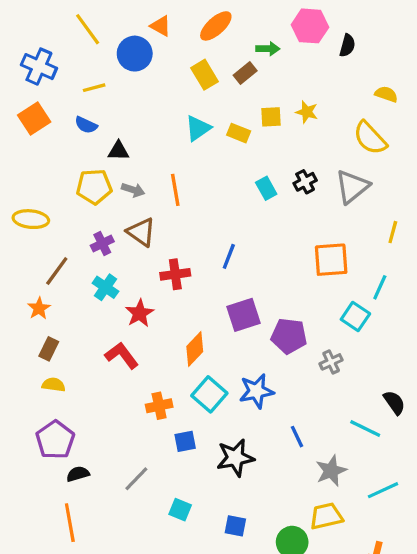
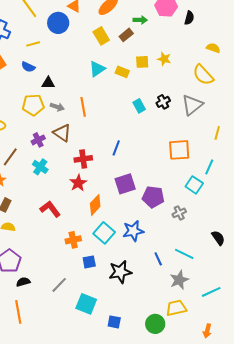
red star: (140, 313) -> (78, 183), moved
cyan line: (365, 428) -> (184, 254), moved
cyan square: (180, 510) -> (86, 304), size x1.5
blue square: (235, 526) -> (114, 322), moved

